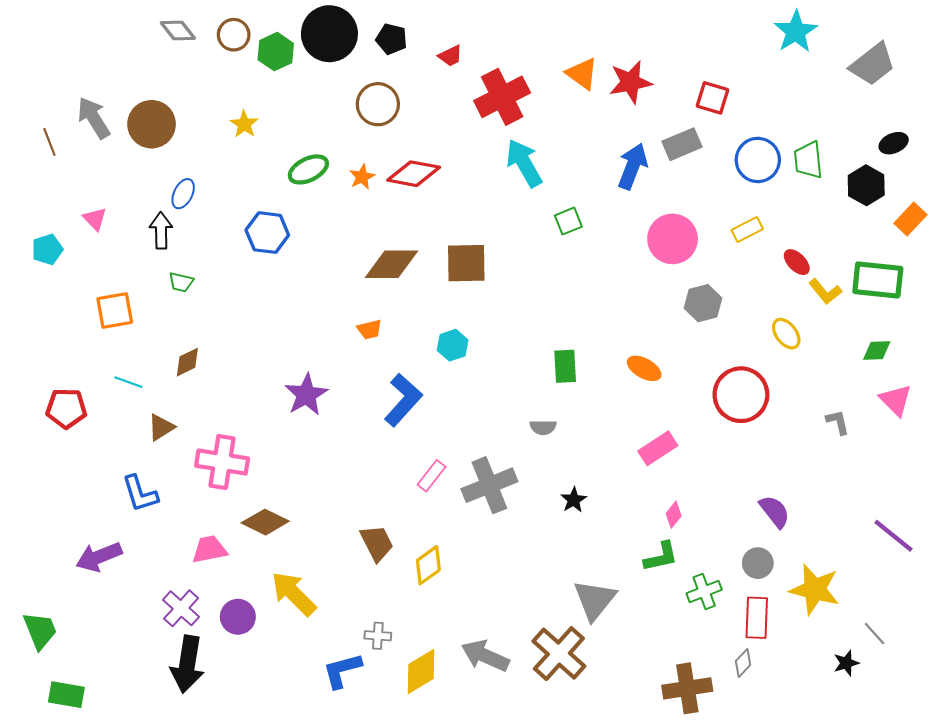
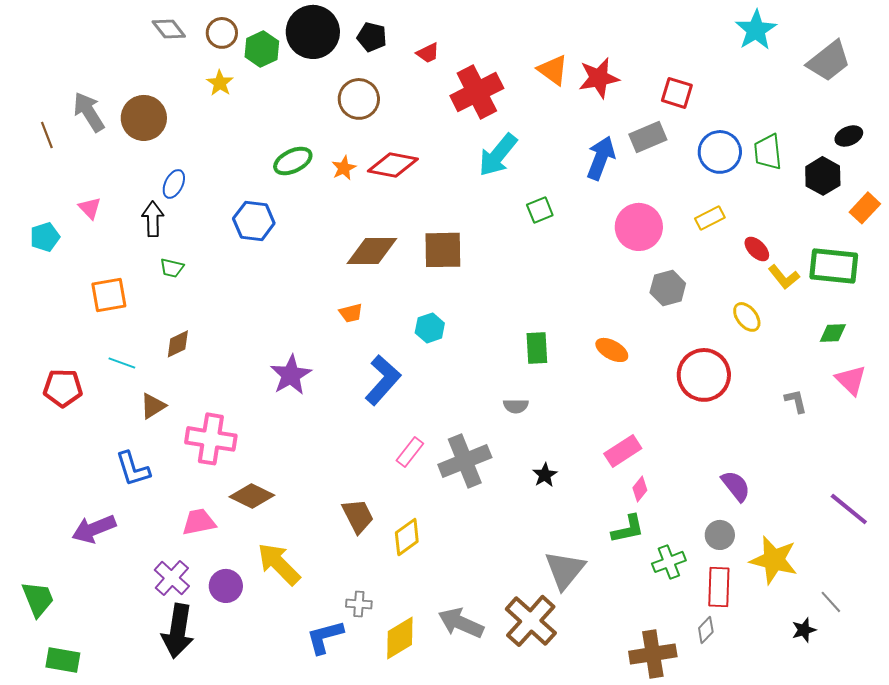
yellow star: (244, 124) -> (220, 83), moved
cyan arrow: (524, 163) -> (498, 155), turned -111
pink rectangle: (658, 448) -> (623, 451), moved

